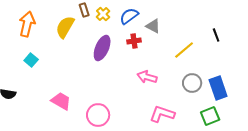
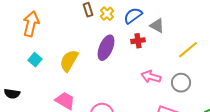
yellow semicircle: (65, 27) -> (69, 61), moved
gray circle: (192, 83) -> (181, 83), moved

